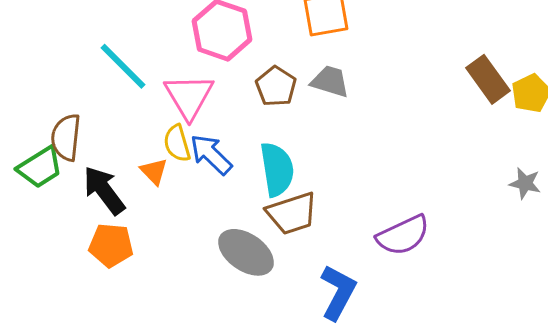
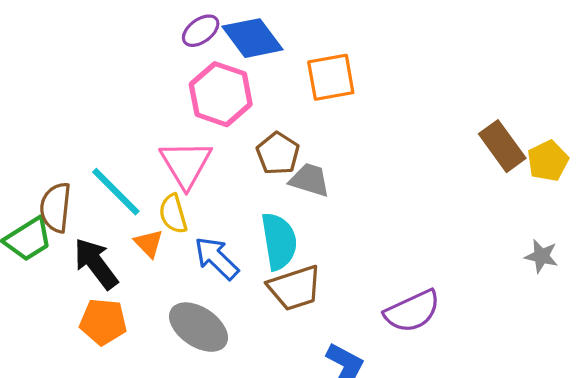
cyan line: (123, 66) -> (116, 192), moved
gray trapezoid: (330, 81) -> (310, 180), moved
blue arrow: (211, 154) -> (216, 258), moved
gray ellipse: (246, 252) -> (199, 327), moved

